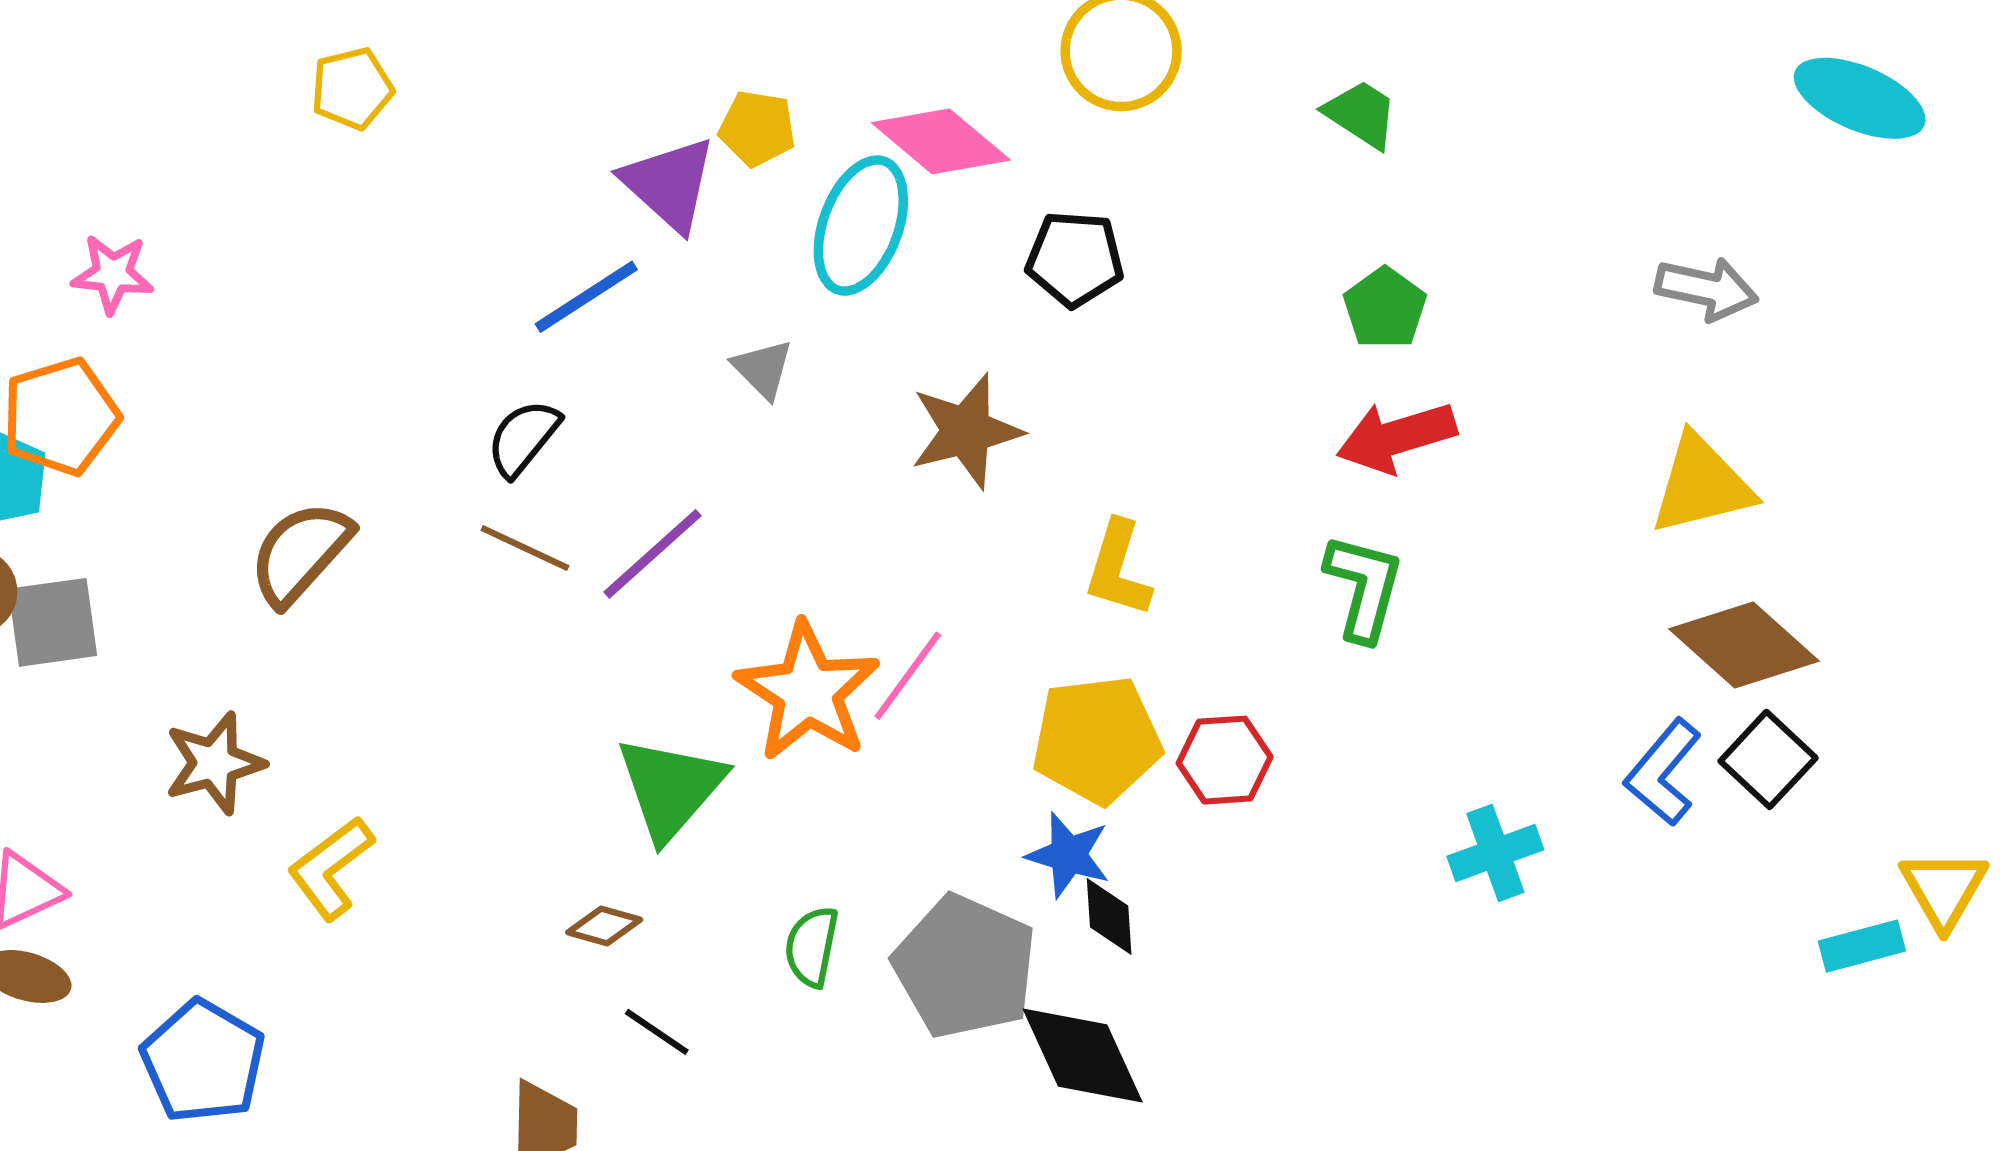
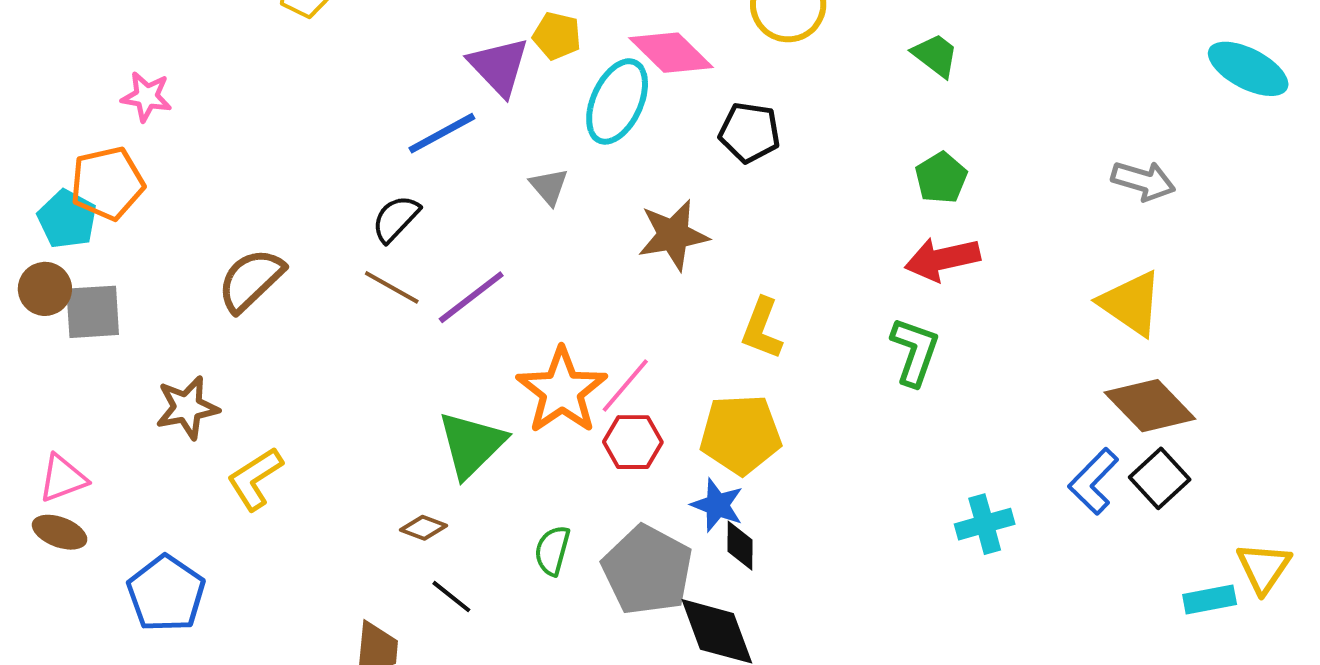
yellow triangle: (1702, 485) -> (1131, 303), turned 44
red hexagon: (1225, 760) -> (633, 442), moved

